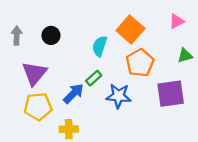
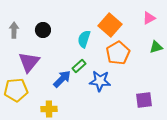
purple square: (171, 94) -> (144, 100), moved, size x0.7
yellow pentagon: (38, 107) -> (16, 90), moved
yellow cross: (69, 129) -> (49, 109), moved

